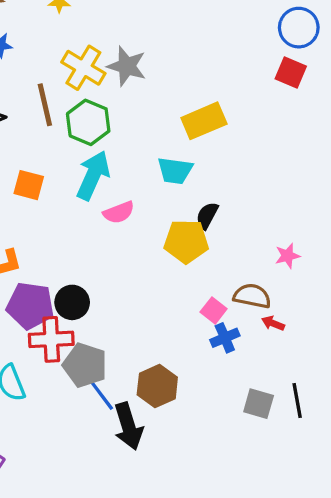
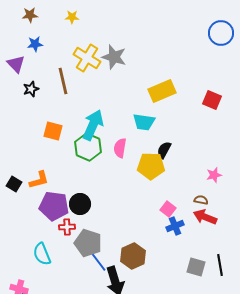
red square: (291, 73) -> (212, 100), moved
green hexagon: (88, 122) -> (88, 147), moved
pink semicircle: (119, 212) -> (120, 148), moved, turned 120
brown semicircle: (252, 296) -> (201, 200), moved, size x0.6
red arrow: (273, 323) -> (205, 217), size x1.6
red cross: (51, 339) -> (67, 227), size x0.6

